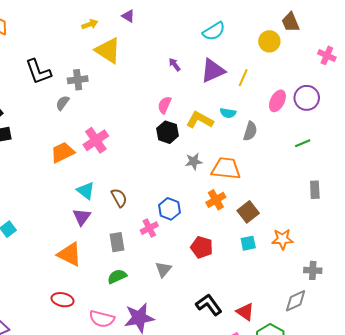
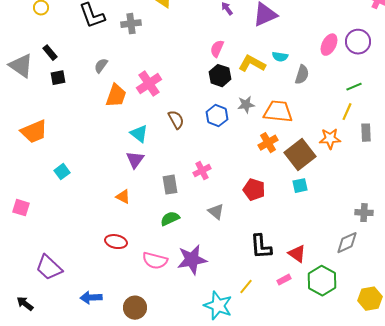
yellow line: (243, 78) -> (347, 112), moved
gray semicircle: (63, 103) -> (101, 66), moved
orange trapezoid: (63, 152) -> (116, 96), turned 135
brown semicircle: (119, 198) -> (176, 120), moved
blue hexagon: (169, 209) -> (217, 116), moved
brown square: (248, 212) -> (300, 155), size x1.4
orange star: (282, 239) -> (330, 139), moved
orange triangle: (70, 254) -> (123, 197), size x0.6
gray triangle: (163, 269) -> (216, 212), turned -30
black L-shape: (209, 305) -> (261, 247), turned -148

